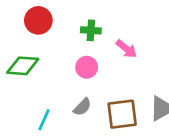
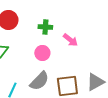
gray semicircle: (82, 107) -> (39, 81), size x1.5

